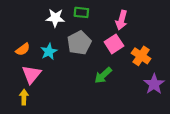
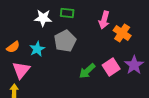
pink square: (114, 44) -> (111, 67), moved
orange cross: (141, 56) -> (122, 33), moved
purple star: (154, 84) -> (134, 65), moved

